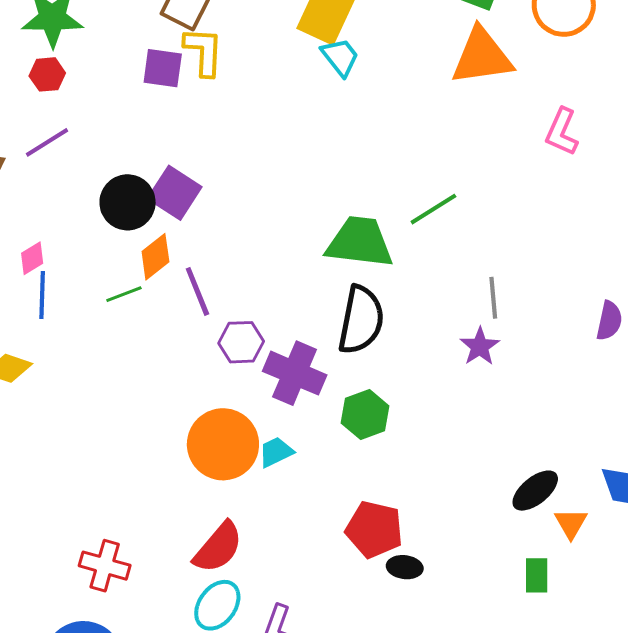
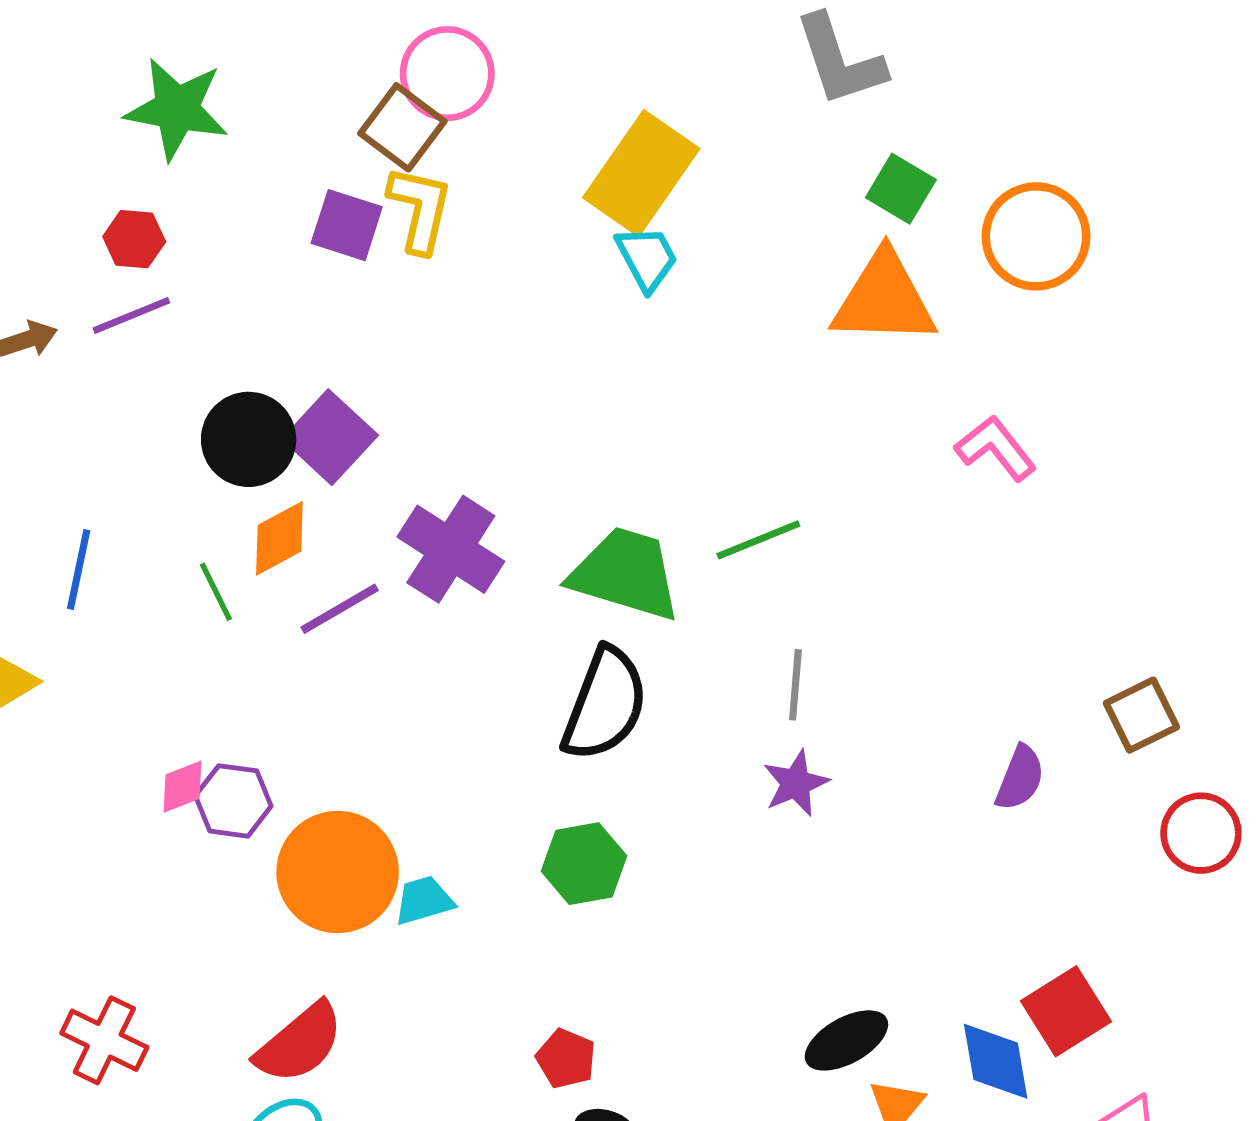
red hexagon: (47, 74) -> (134, 239), moved
pink L-shape: (562, 132) -> (996, 448), turned 108
pink diamond: (32, 258) -> (183, 787), moved
purple line: (197, 291) -> (340, 609), turned 72
green line: (124, 294) -> (216, 592), turned 75
gray line: (493, 298) -> (795, 685), moved
purple hexagon: (241, 342) -> (233, 801), moved
purple cross: (295, 373) -> (451, 549), moved
red pentagon: (374, 529) -> (566, 1059), size x0.6

